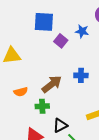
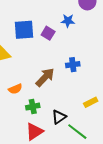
blue square: (44, 22) -> (24, 30), moved
green cross: (42, 106) -> (33, 107), moved

